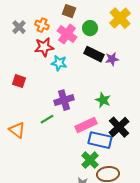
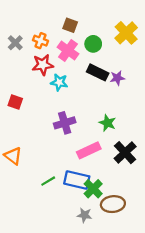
green line: (47, 119) -> (48, 181), moved
blue rectangle: (100, 140) -> (77, 180), moved

